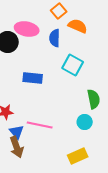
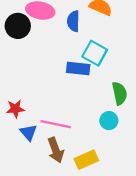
blue rectangle: (33, 78) -> (78, 68), moved
brown arrow: (17, 147) -> (56, 150), moved
yellow rectangle: (78, 156) -> (86, 160), moved

